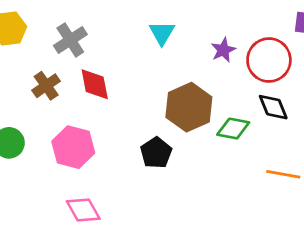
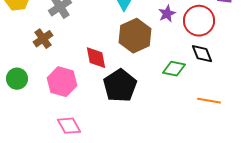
red diamond: (95, 84) -> (96, 58), moved
brown hexagon: (189, 107) -> (135, 36), moved
black pentagon: (156, 153) -> (120, 86), size x1.5

